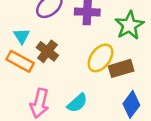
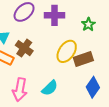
green star: (129, 25) -> (88, 24), size x0.6

